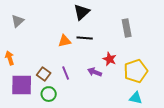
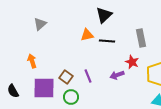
gray rectangle: (127, 28) -> (141, 38), moved
orange triangle: (65, 41) -> (87, 35), moved
purple arrow: (95, 72) -> (117, 75), turned -40

